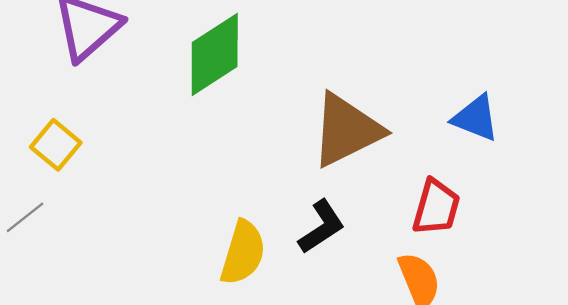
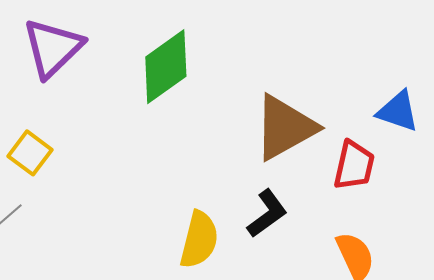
red trapezoid: (436, 207) -> (354, 165), moved

